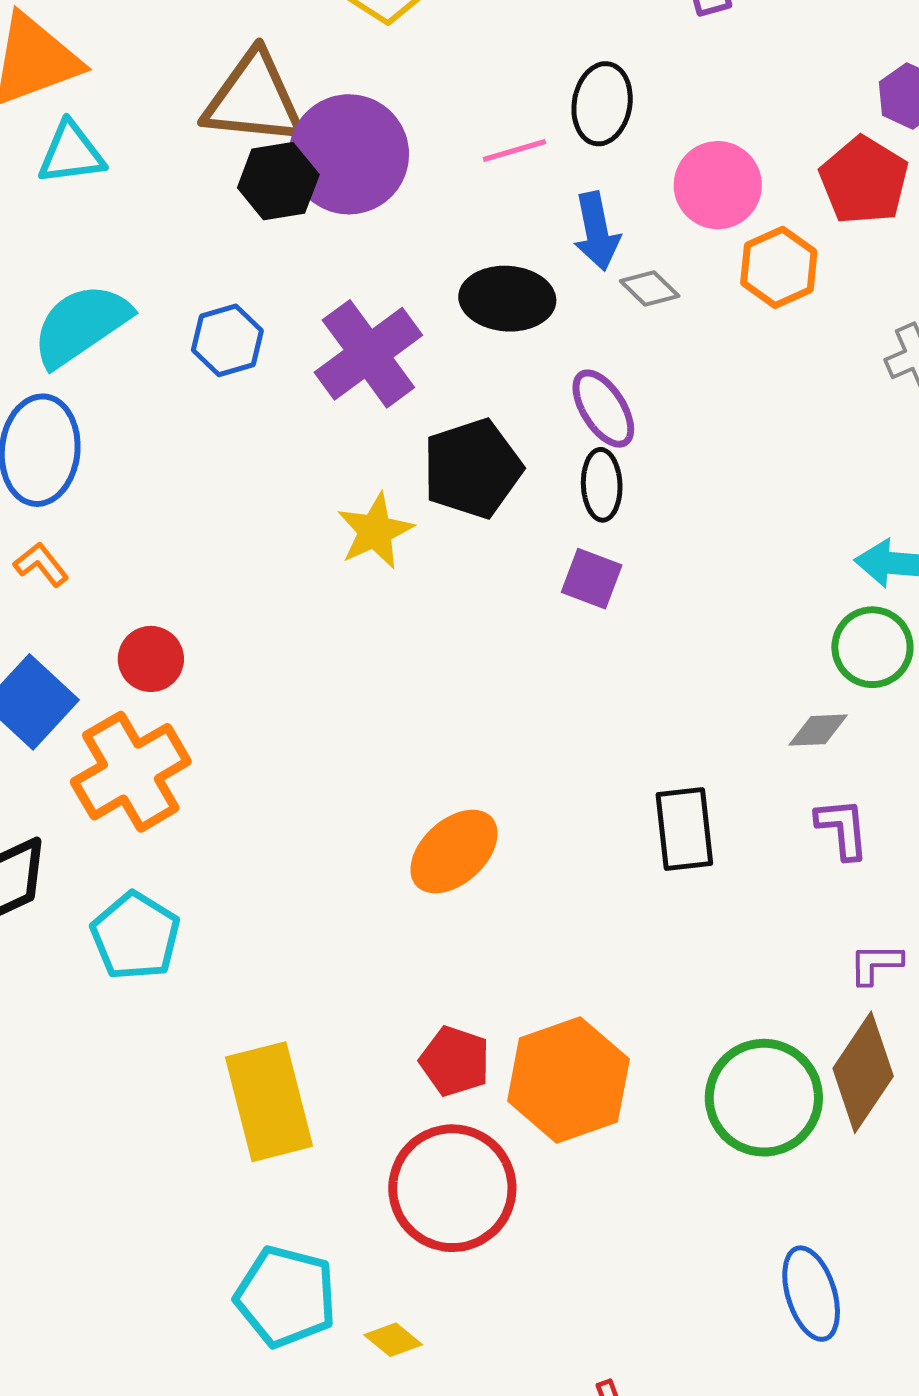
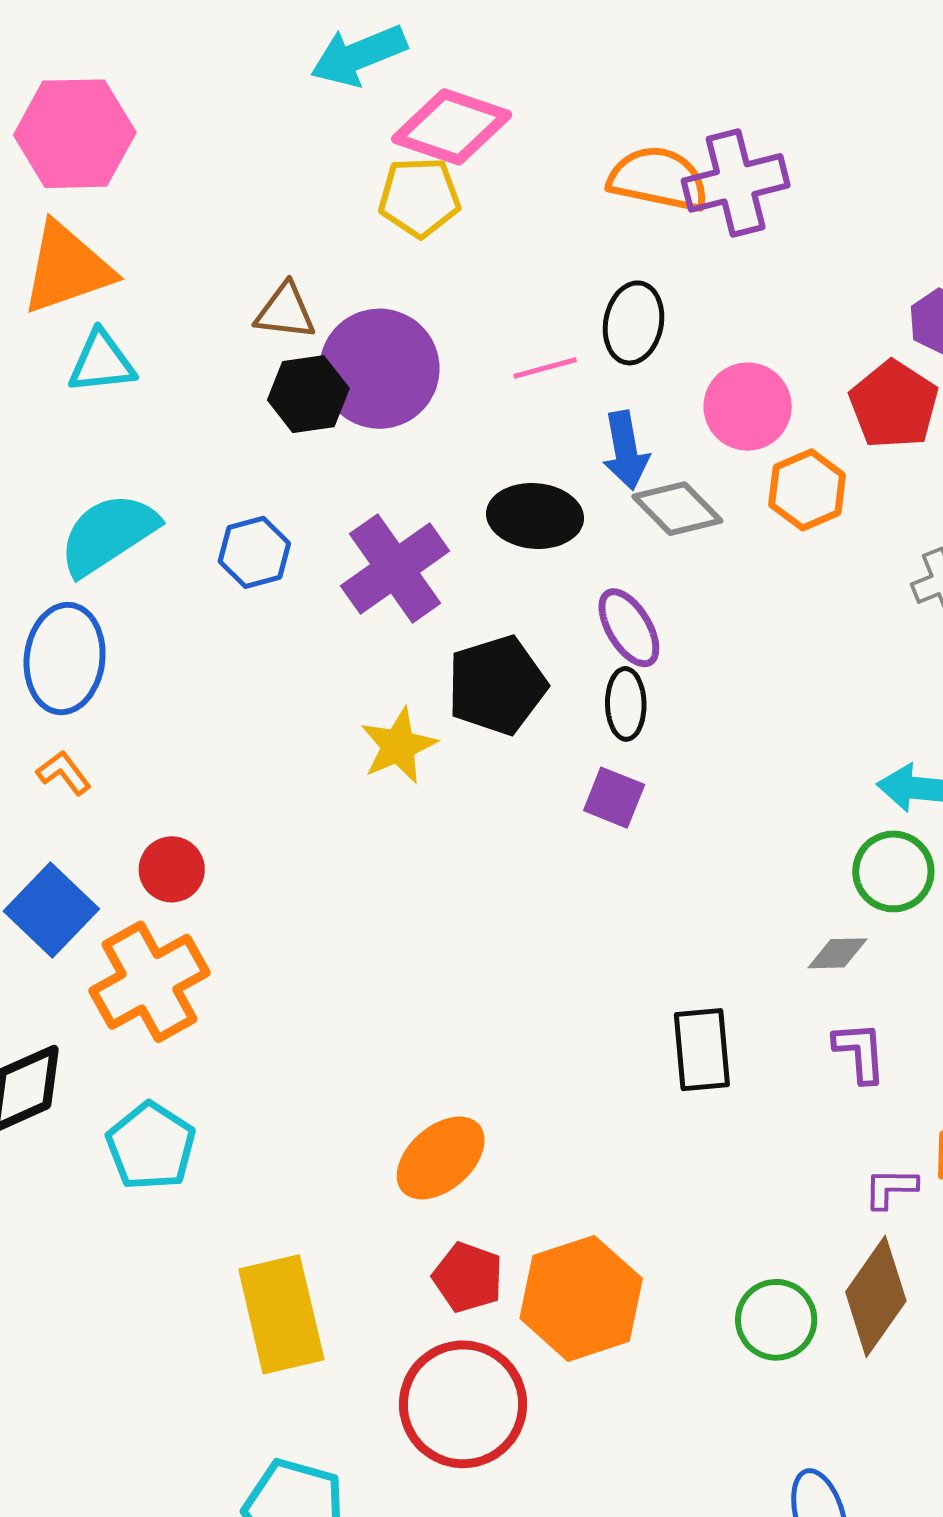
brown triangle: (254, 99) -> (285, 311), size x0.6
gray diamond: (650, 288) -> (677, 509), size x1.5
orange ellipse: (454, 852) -> (441, 1158), moved
green circle: (764, 1098) -> (776, 1320), size x0.7

